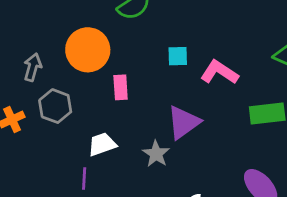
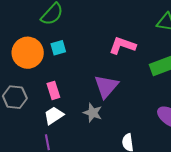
cyan square: (178, 56) -> (58, 48), moved
pink rectangle: (121, 87) -> (53, 90), moved

